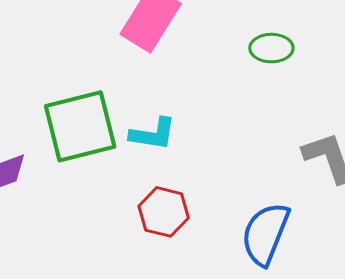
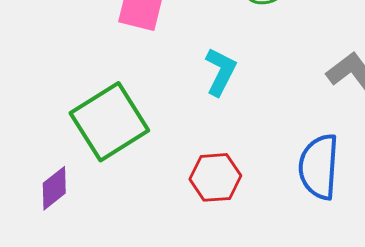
cyan L-shape: (153, 134) -> (220, 72), moved, turned -54

